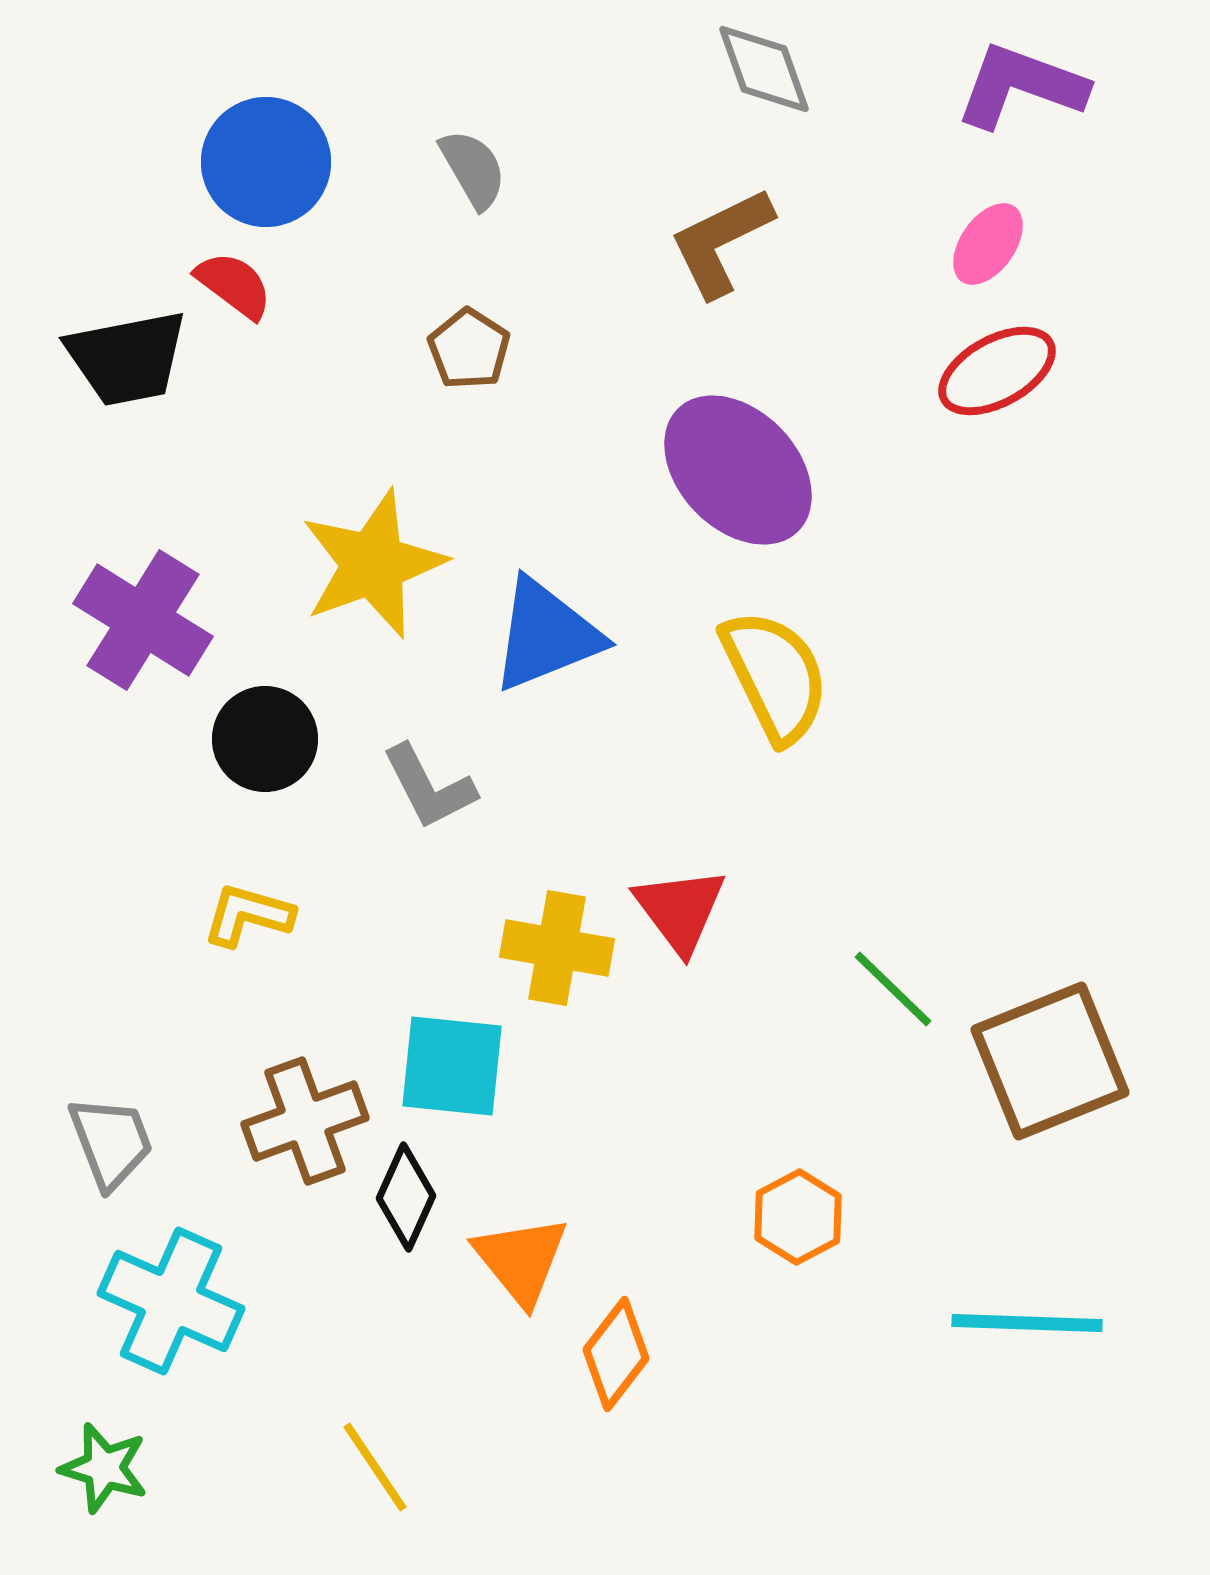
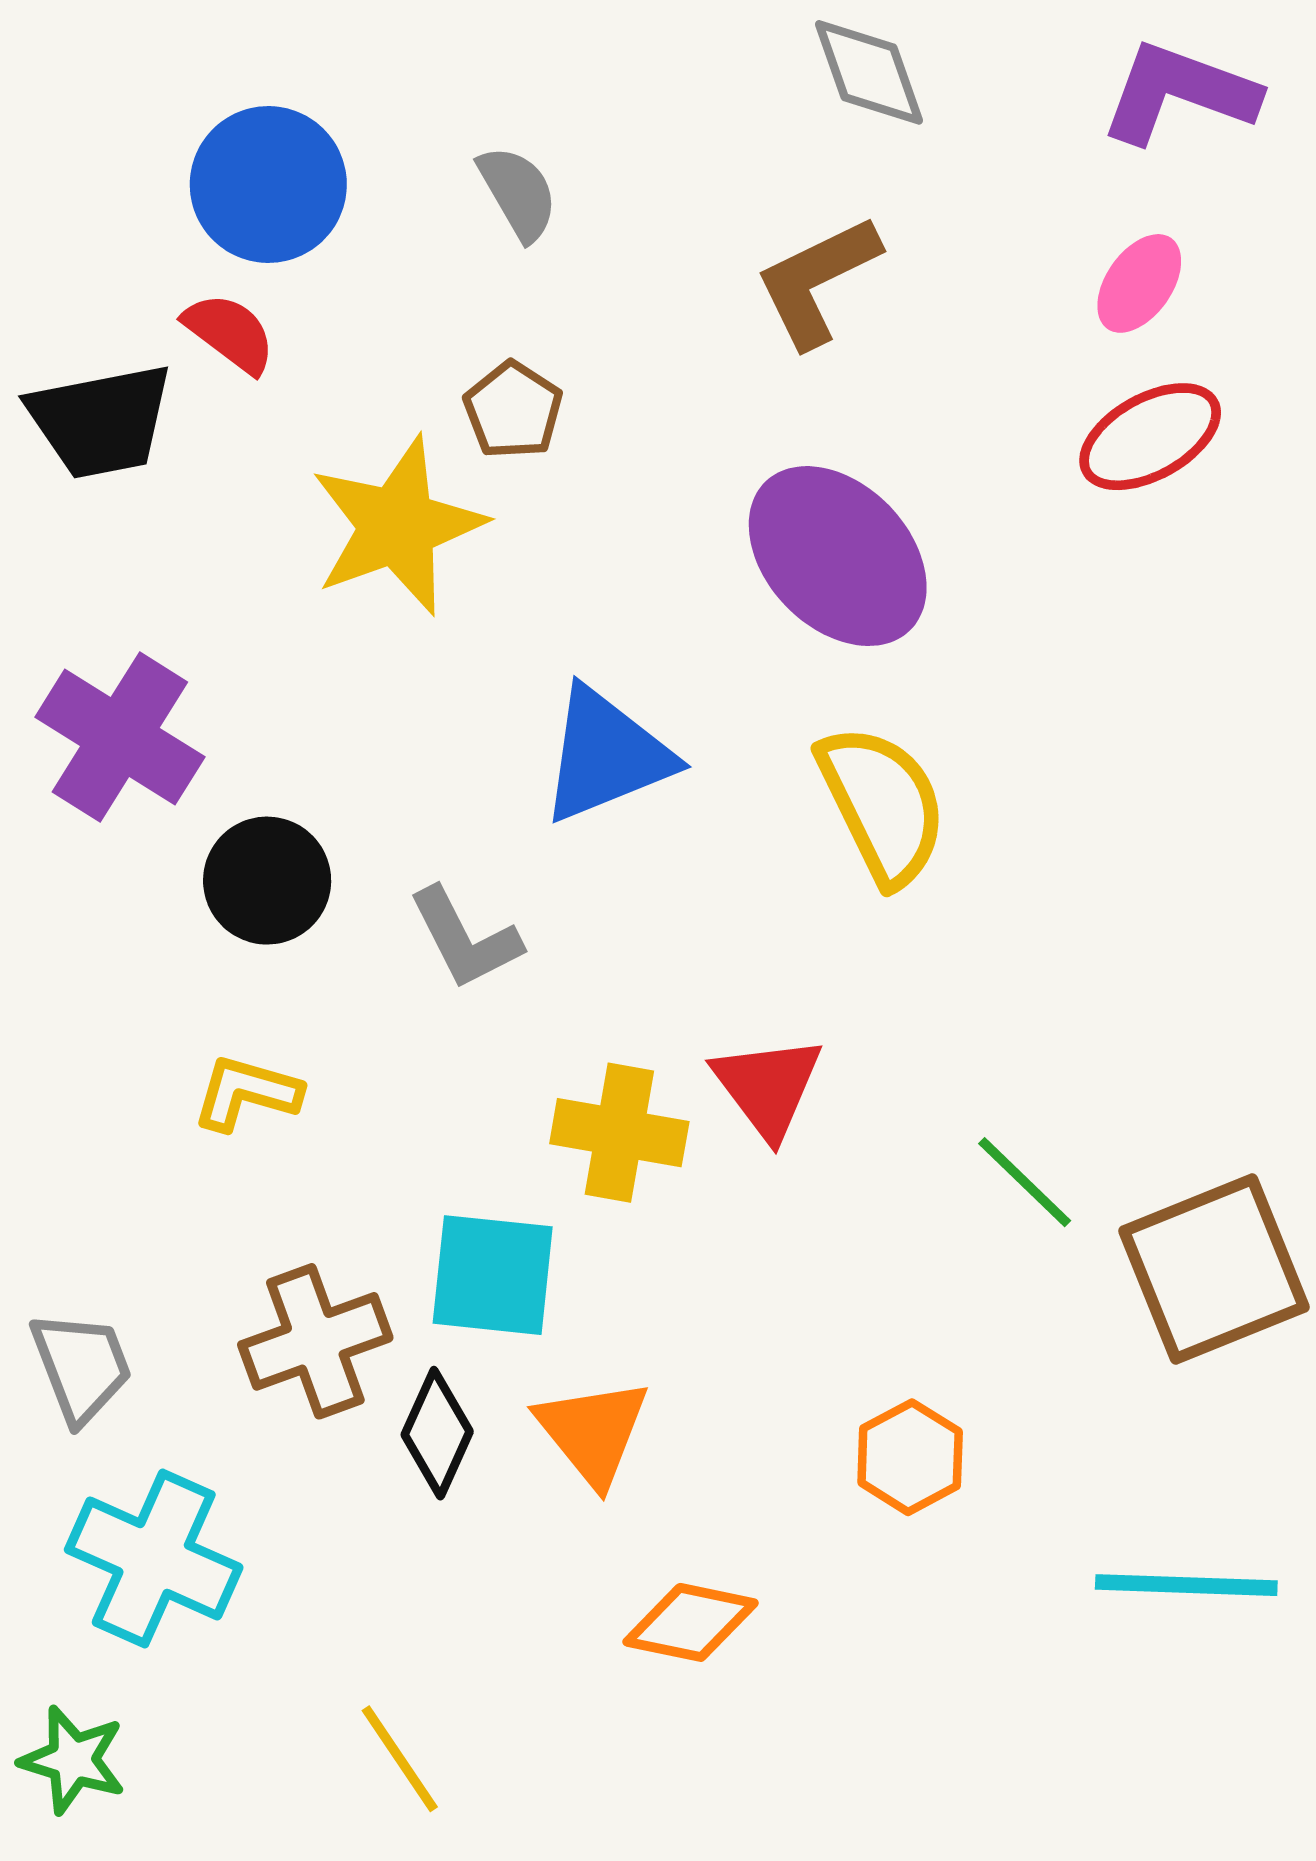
yellow star: (373, 564) -> (397, 526), moved
orange triangle: (521, 1260) -> (593, 1432), moved
orange diamond: (616, 1354) -> (690, 1622), turned 64

